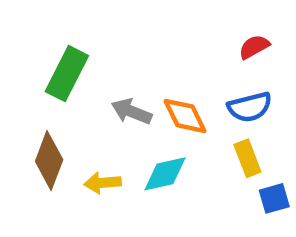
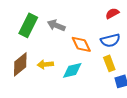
gray arrow: (132, 111) -> (56, 25), moved
brown diamond: (49, 161) -> (20, 64), turned 30
yellow arrow: (103, 183) -> (45, 64), moved

